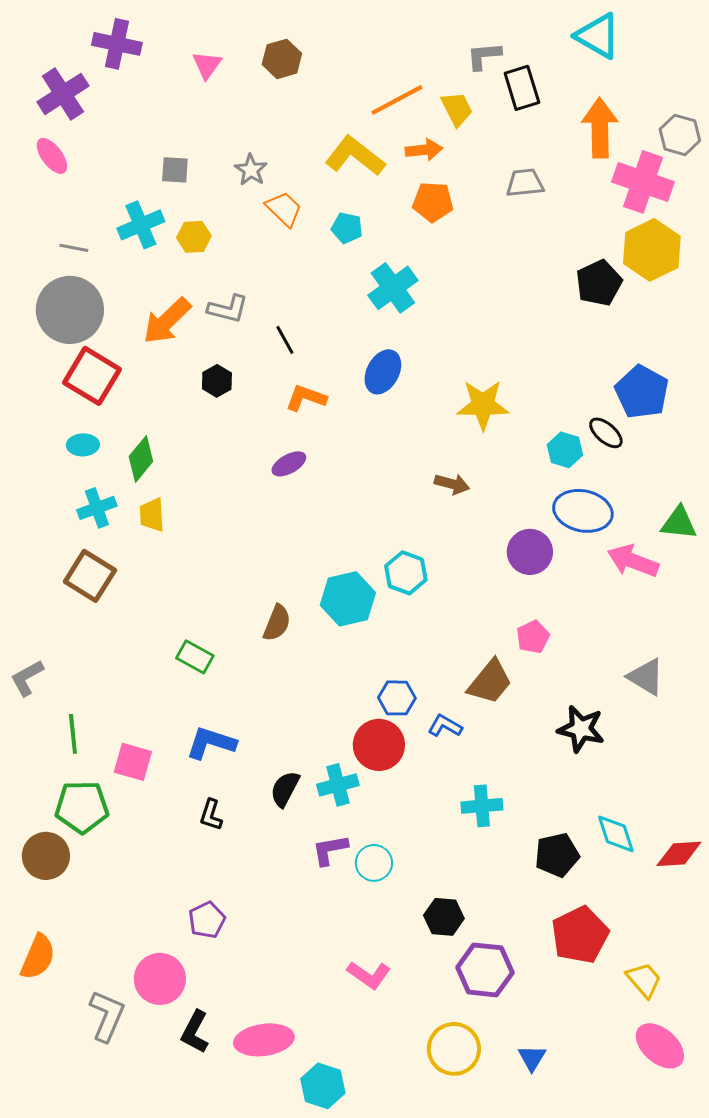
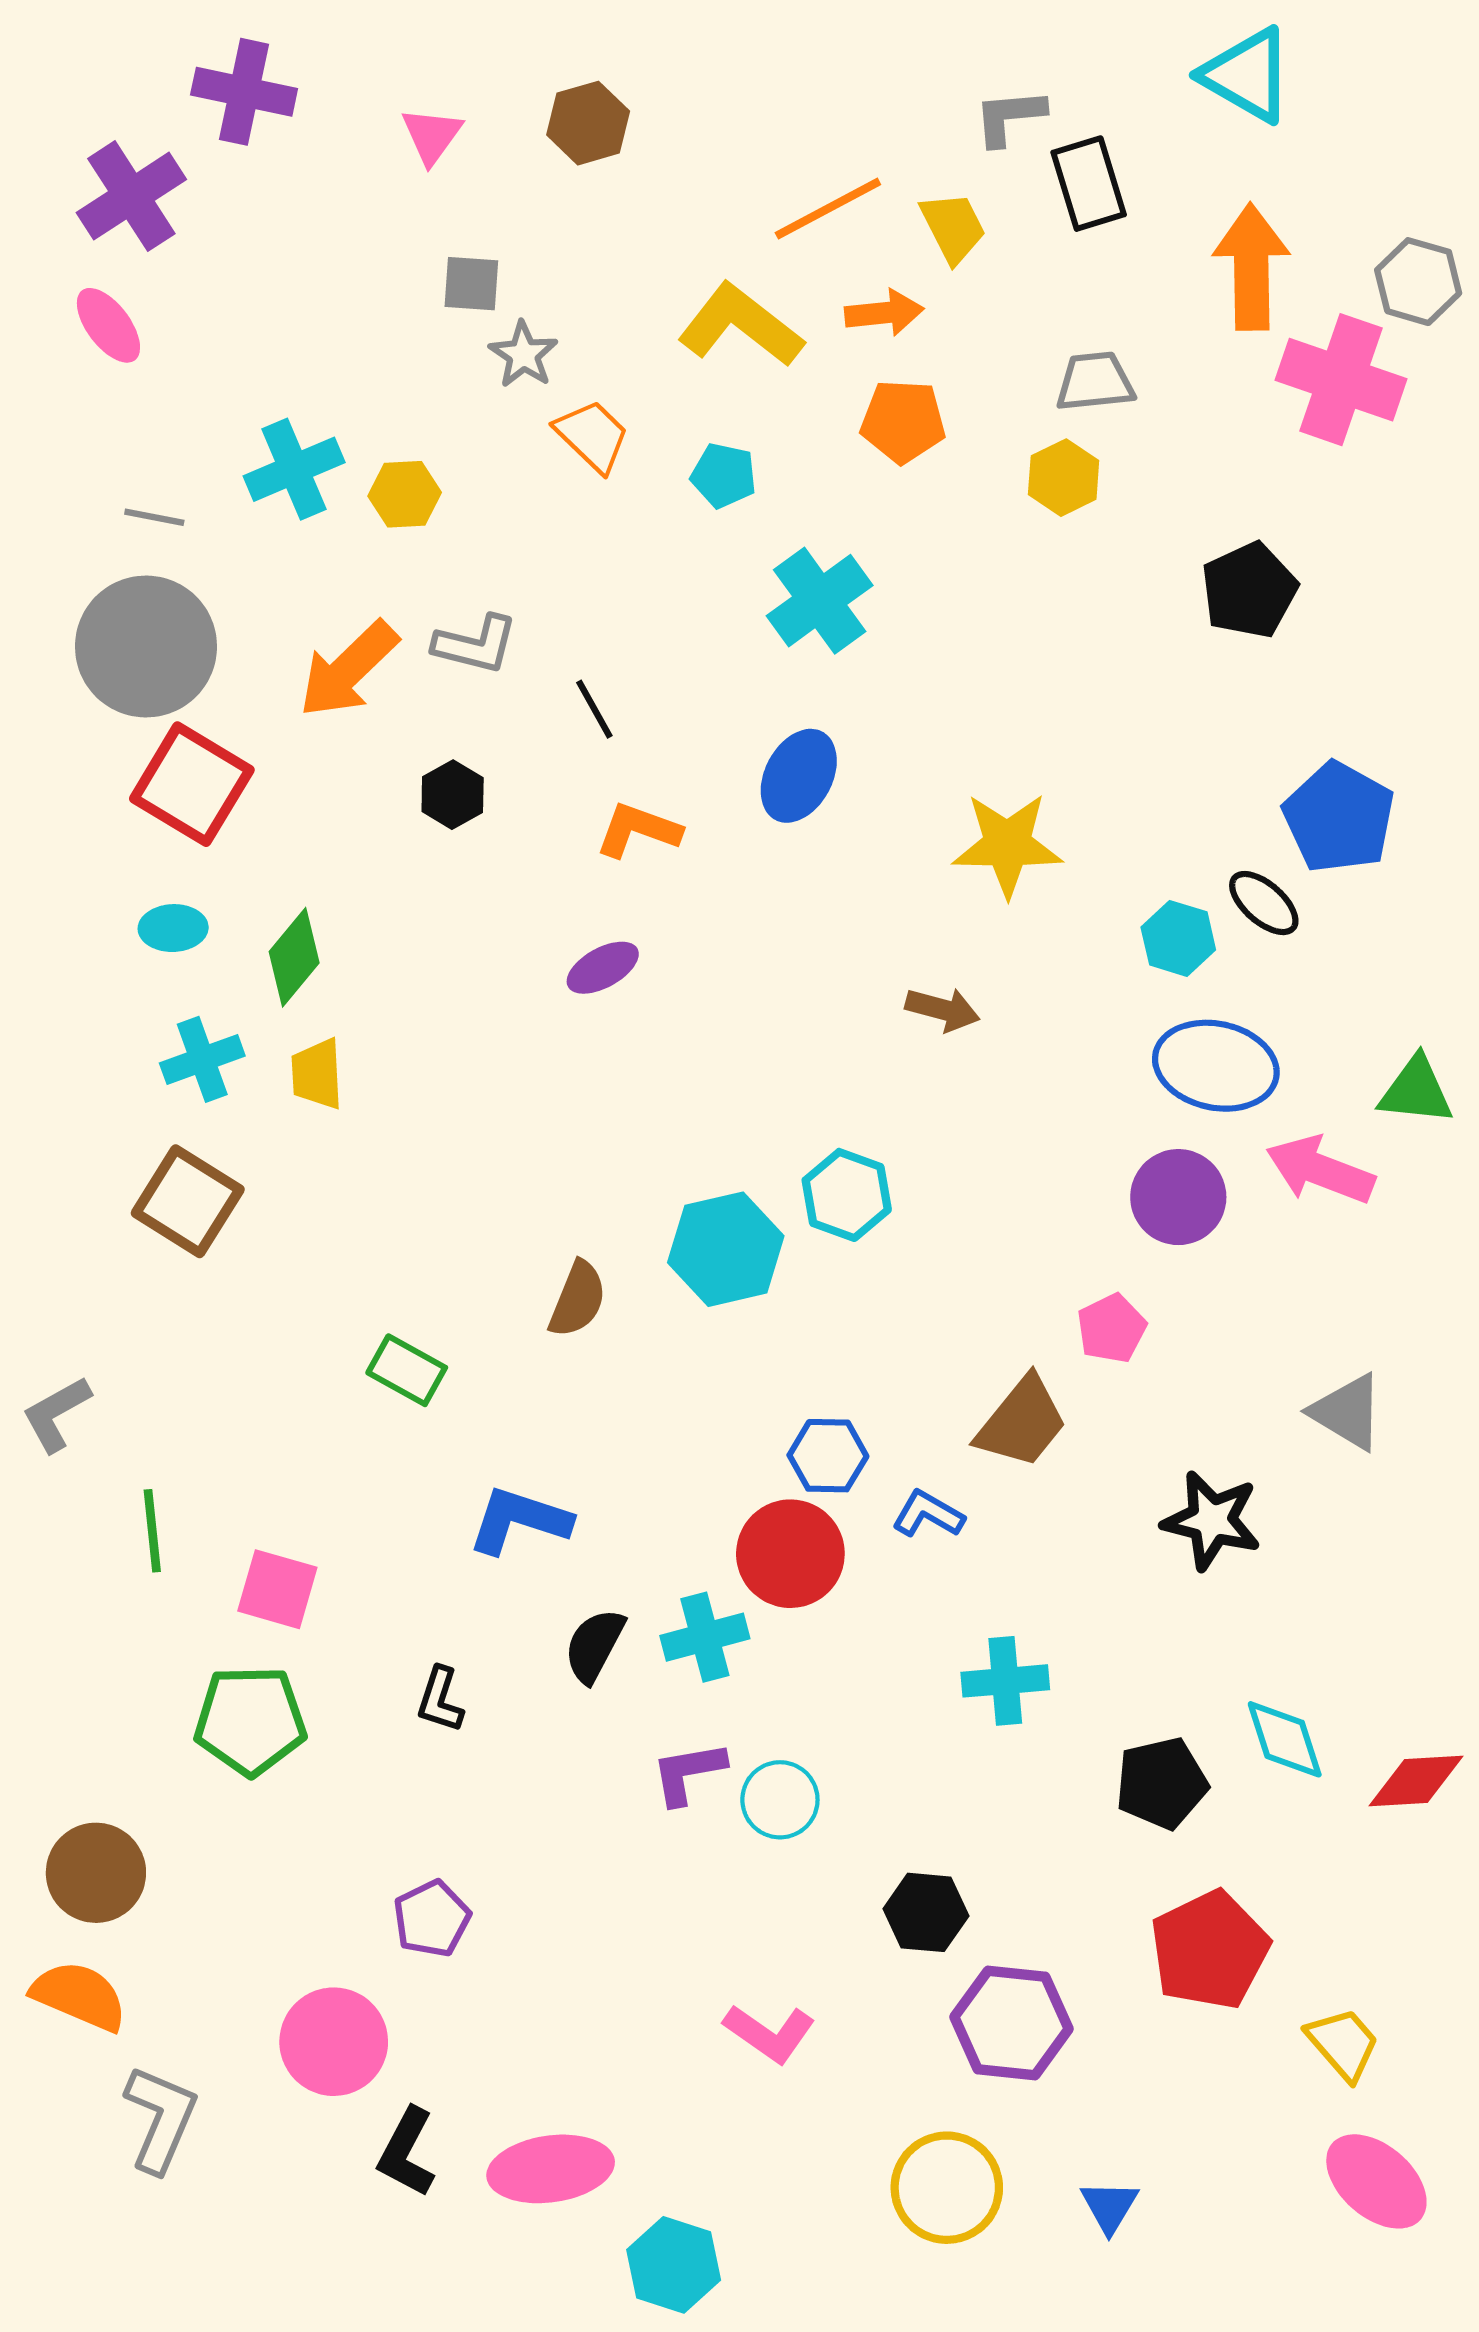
gray square: (175, 170) -> (471, 284), moved
yellow hexagon: (652, 250) -> (1064, 478), moved, size x0.6
purple circle: (530, 552) -> (1178, 1197), moved
blue L-shape: (211, 743) -> (519, 1520), moved
green pentagon: (82, 807) -> (250, 1721), moved
brown circle: (46, 856) -> (96, 1873), moved
orange semicircle: (38, 957) -> (79, 1996), turned -90
gray L-shape: (107, 1016) -> (161, 2119), moved

